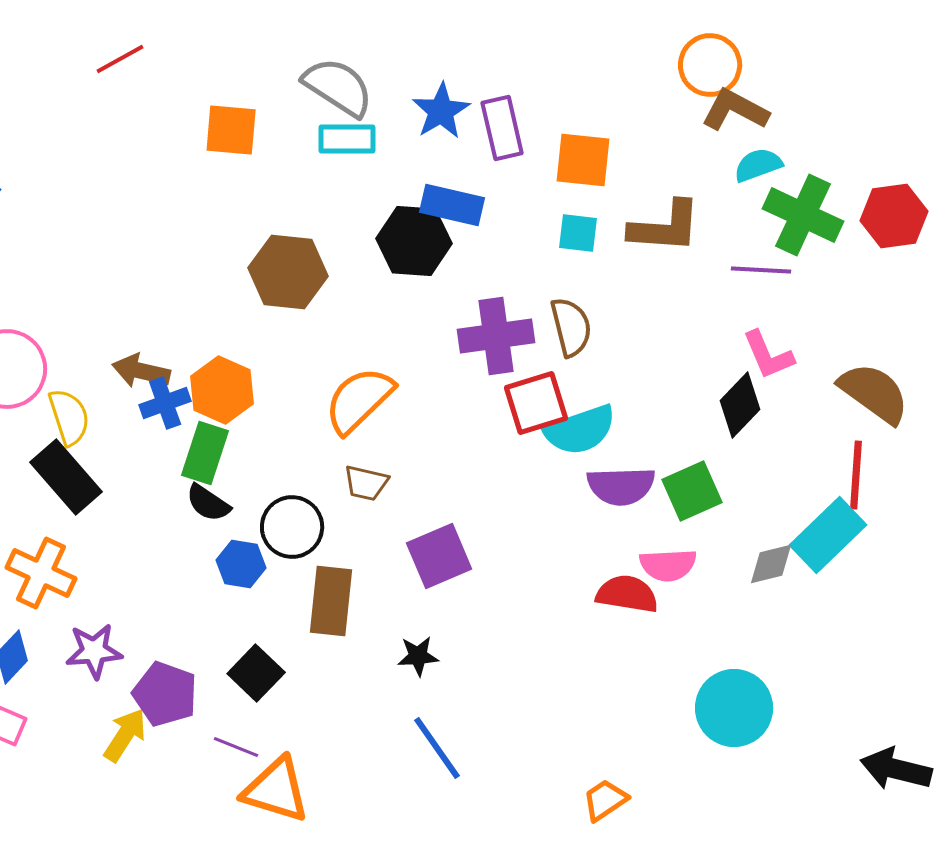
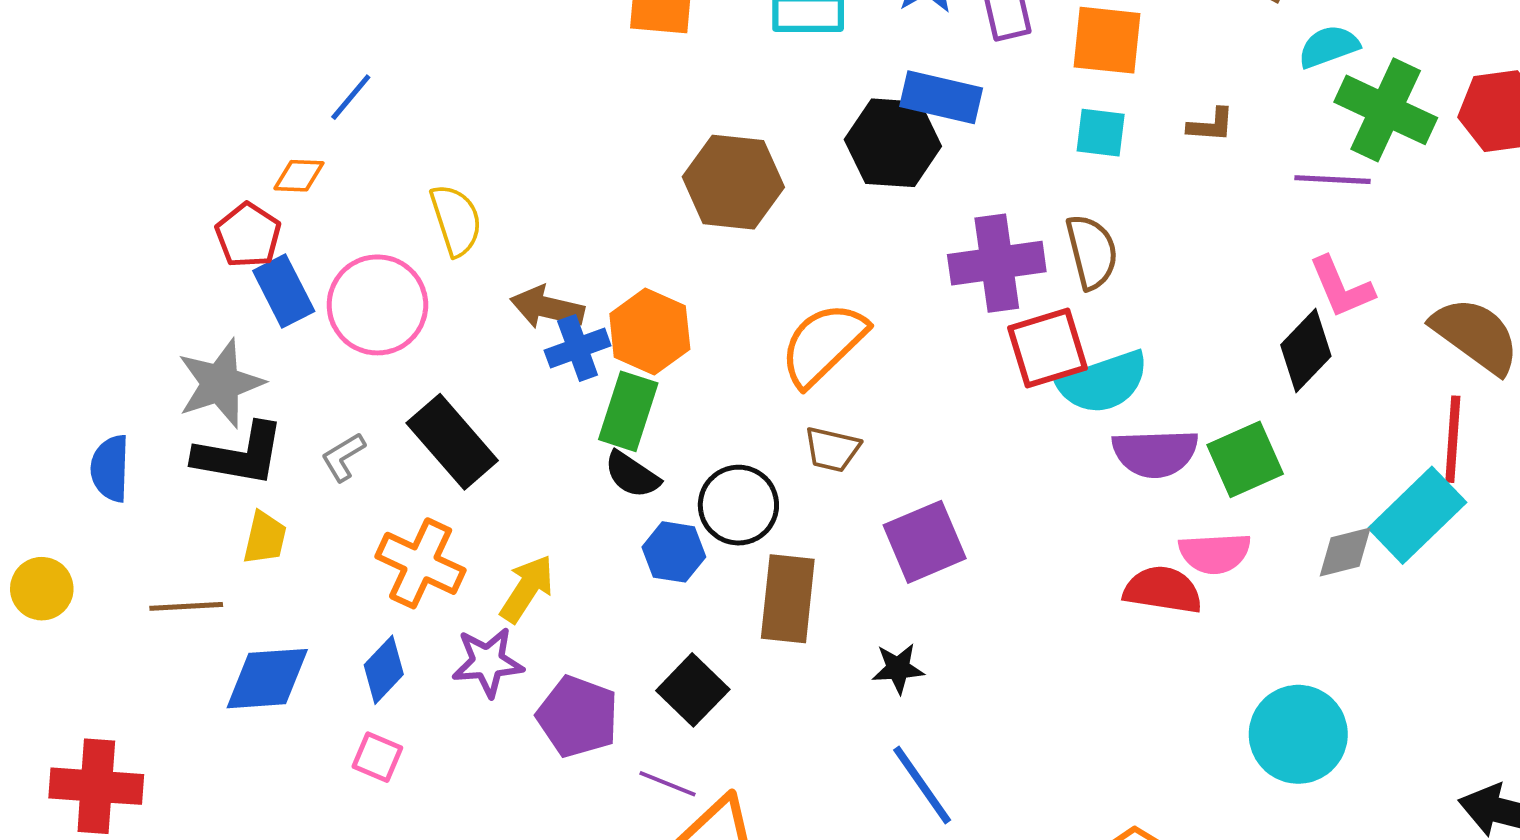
brown L-shape: (665, 227) -> (1211, 125), size x0.5
yellow semicircle: (69, 417) -> (456, 220), moved
yellow arrow: (125, 735) -> (527, 589), moved

